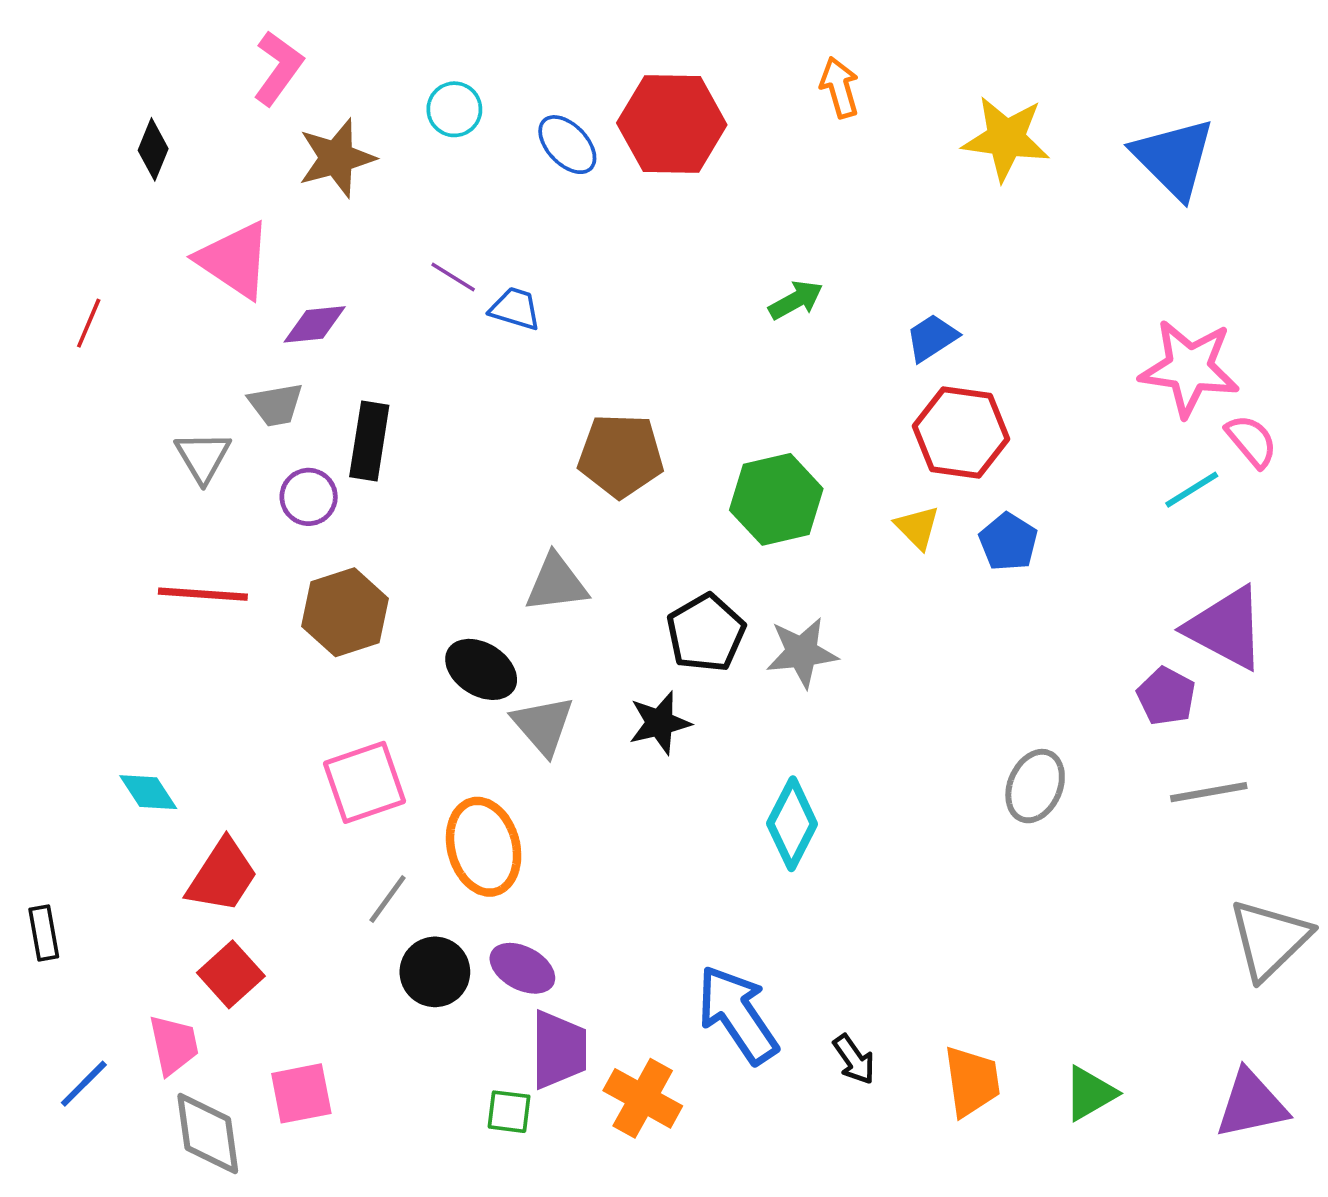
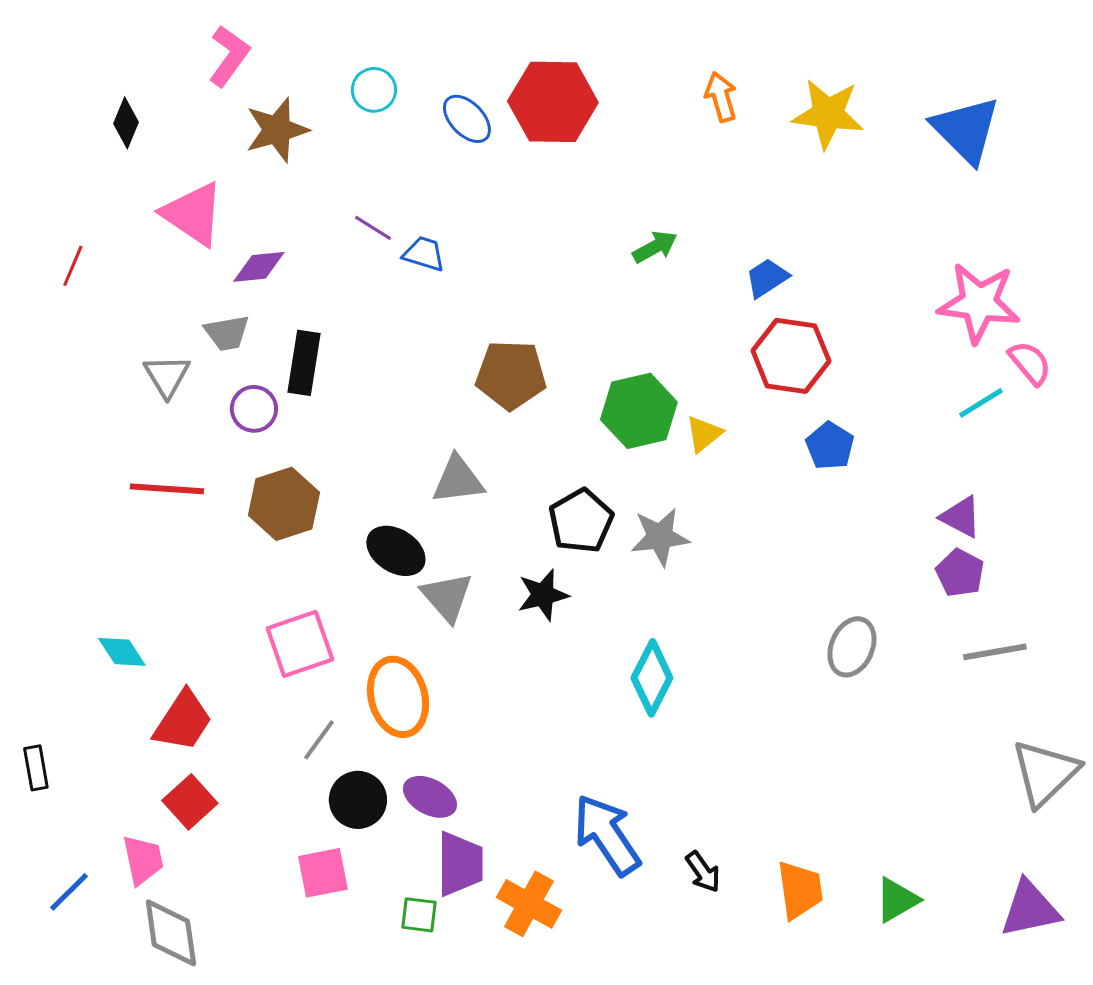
orange arrow: (839, 87) -> (721, 97), moved
yellow triangle: (917, 527) -> (704, 434), moved, turned 36
purple triangle: (1226, 628) -> (961, 517), moved, size x0.6
pink square: (301, 1093) -> (323, 873), moved

